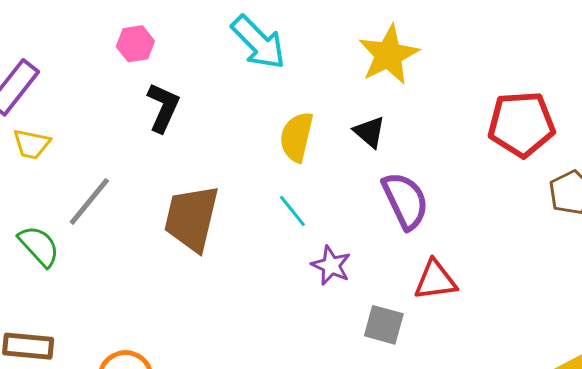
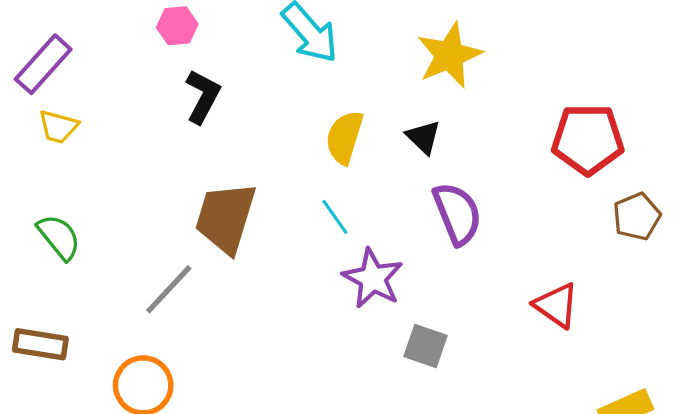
gray line: (89, 201) -> (169, 289), moved
purple star: (331, 265) -> (373, 278), size x1.4
red triangle: (435, 280) -> (556, 305), moved, turned 39

